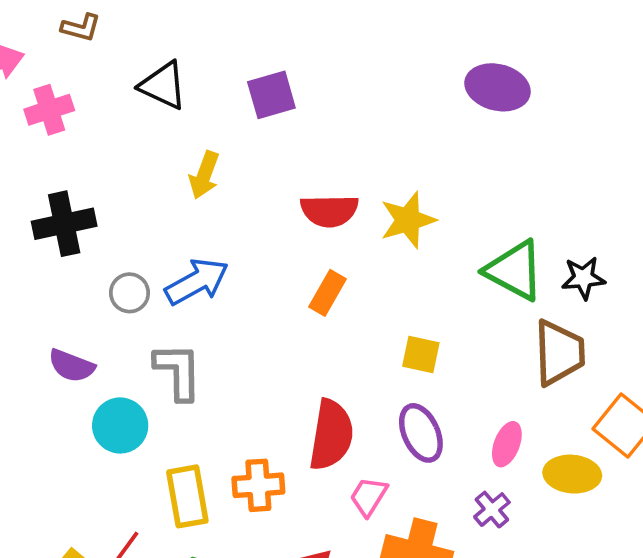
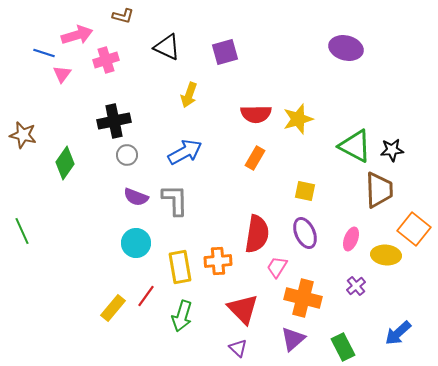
gray circle: (129, 293) -> (127, 155), moved
purple semicircle: (72, 366) -> (136, 197), moved
cyan circle: (120, 425) -> (136, 243), moved
purple cross: (492, 510) -> (356, 286), moved

